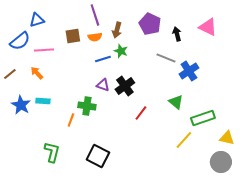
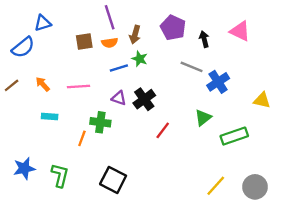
pink line: (44, 50) -> (78, 87), moved
green triangle: (176, 102) -> (203, 118), turned 42
blue star: (21, 105) -> (24, 168), moved, turned 30
yellow triangle: (227, 138) -> (262, 100), moved
yellow line: (184, 140) -> (216, 186), moved

